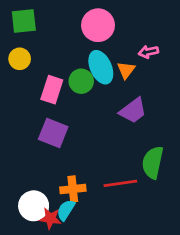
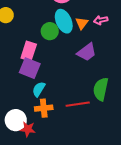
pink arrow: (148, 52) -> (101, 20), moved
pink rectangle: (52, 90) -> (29, 51), moved
cyan semicircle: (66, 210) -> (39, 89), moved

